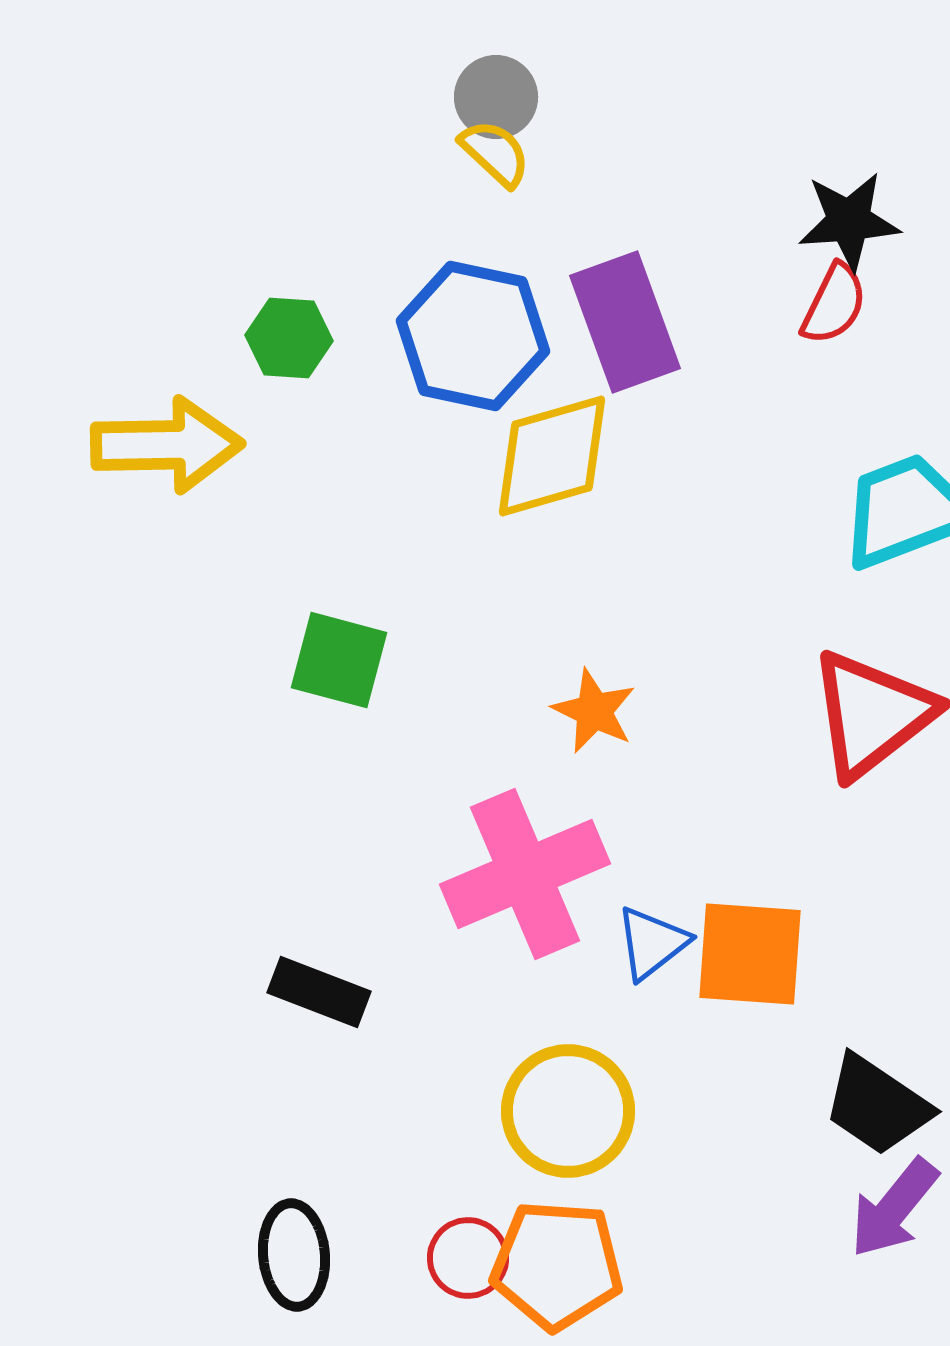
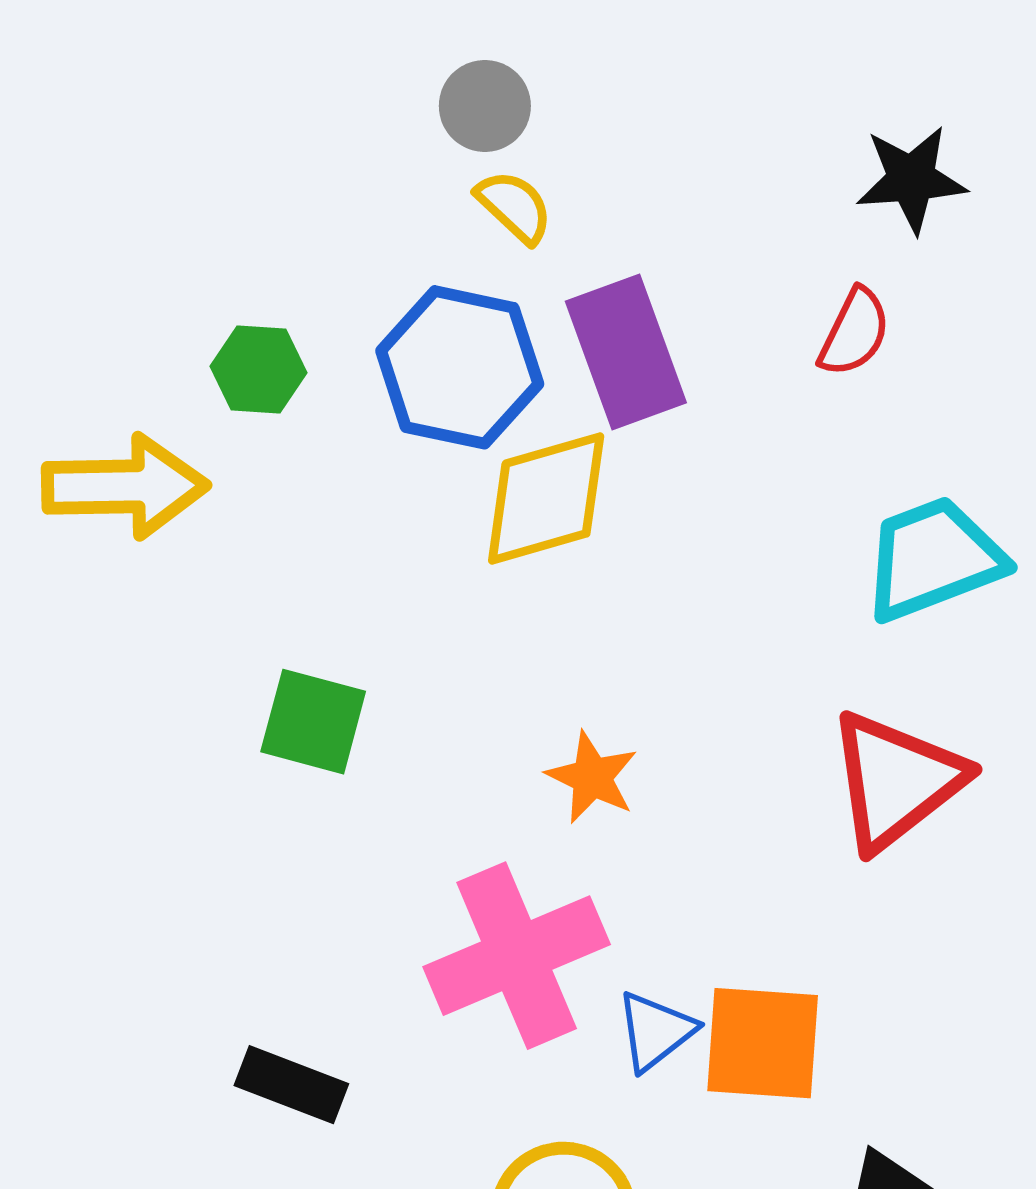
yellow semicircle: (495, 153) -> (514, 207), moved
black star: (849, 221) -> (911, 179), moved

